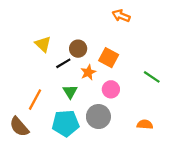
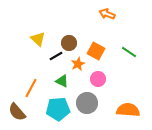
green line: (152, 77) -> (129, 52), moved
green triangle: (70, 92) -> (62, 81), turned -32
orange semicircle: (145, 124) -> (128, 110), size x1.6

